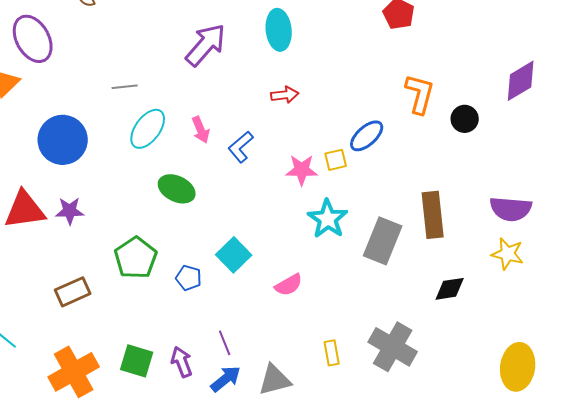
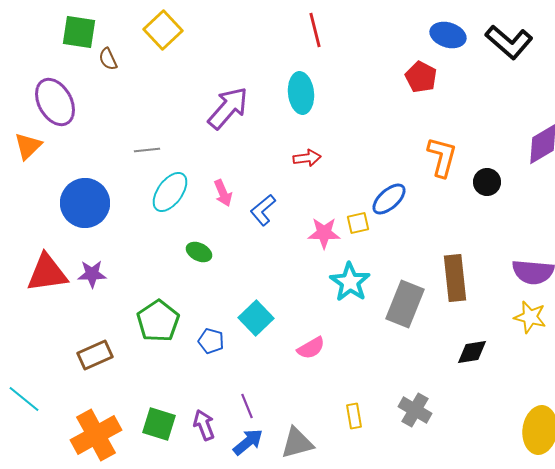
green ellipse: (177, 189) -> (199, 252), size x0.7
gray cross: (393, 347) -> (415, 410), size x0.7

